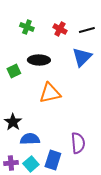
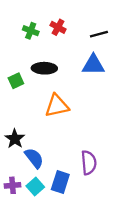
red cross: (60, 29) -> (58, 27), moved
blue triangle: (82, 57) -> (93, 65), turned 45
blue semicircle: (30, 139) -> (34, 158), turned 54

